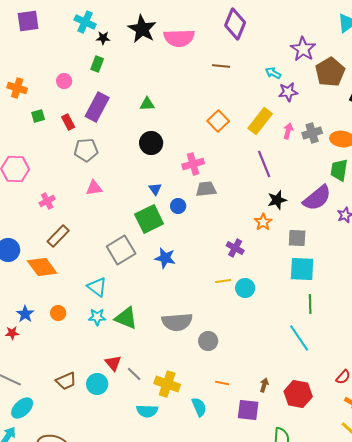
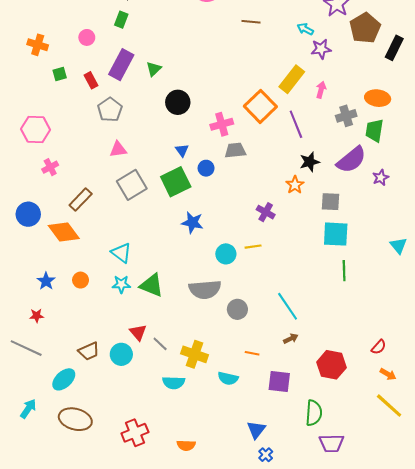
green triangle: (147, 104) -> (154, 69), moved, turned -42
orange square: (218, 121) -> (260, 106), moved, size x1.4
gray cross: (312, 133) -> (346, 116), moved
gray pentagon: (86, 150) -> (110, 110), turned -30
pink cross: (47, 201) -> (50, 167), moved
gray square: (121, 250) -> (132, 185), moved
cyan circle: (245, 288) -> (226, 254), moved
red star: (12, 333) -> (37, 316), moved
cyan line: (299, 338) -> (288, 306), moved
brown arrow: (264, 385) -> (291, 339), moved, turned 48
cyan semicircle: (199, 407) -> (228, 378), turned 126
cyan ellipse: (22, 408) -> (64, 379), moved

